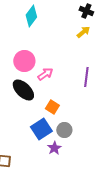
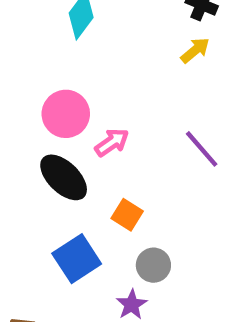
purple line: (86, 77) -> (202, 149), turned -48
blue square: (41, 129) -> (77, 259), moved

